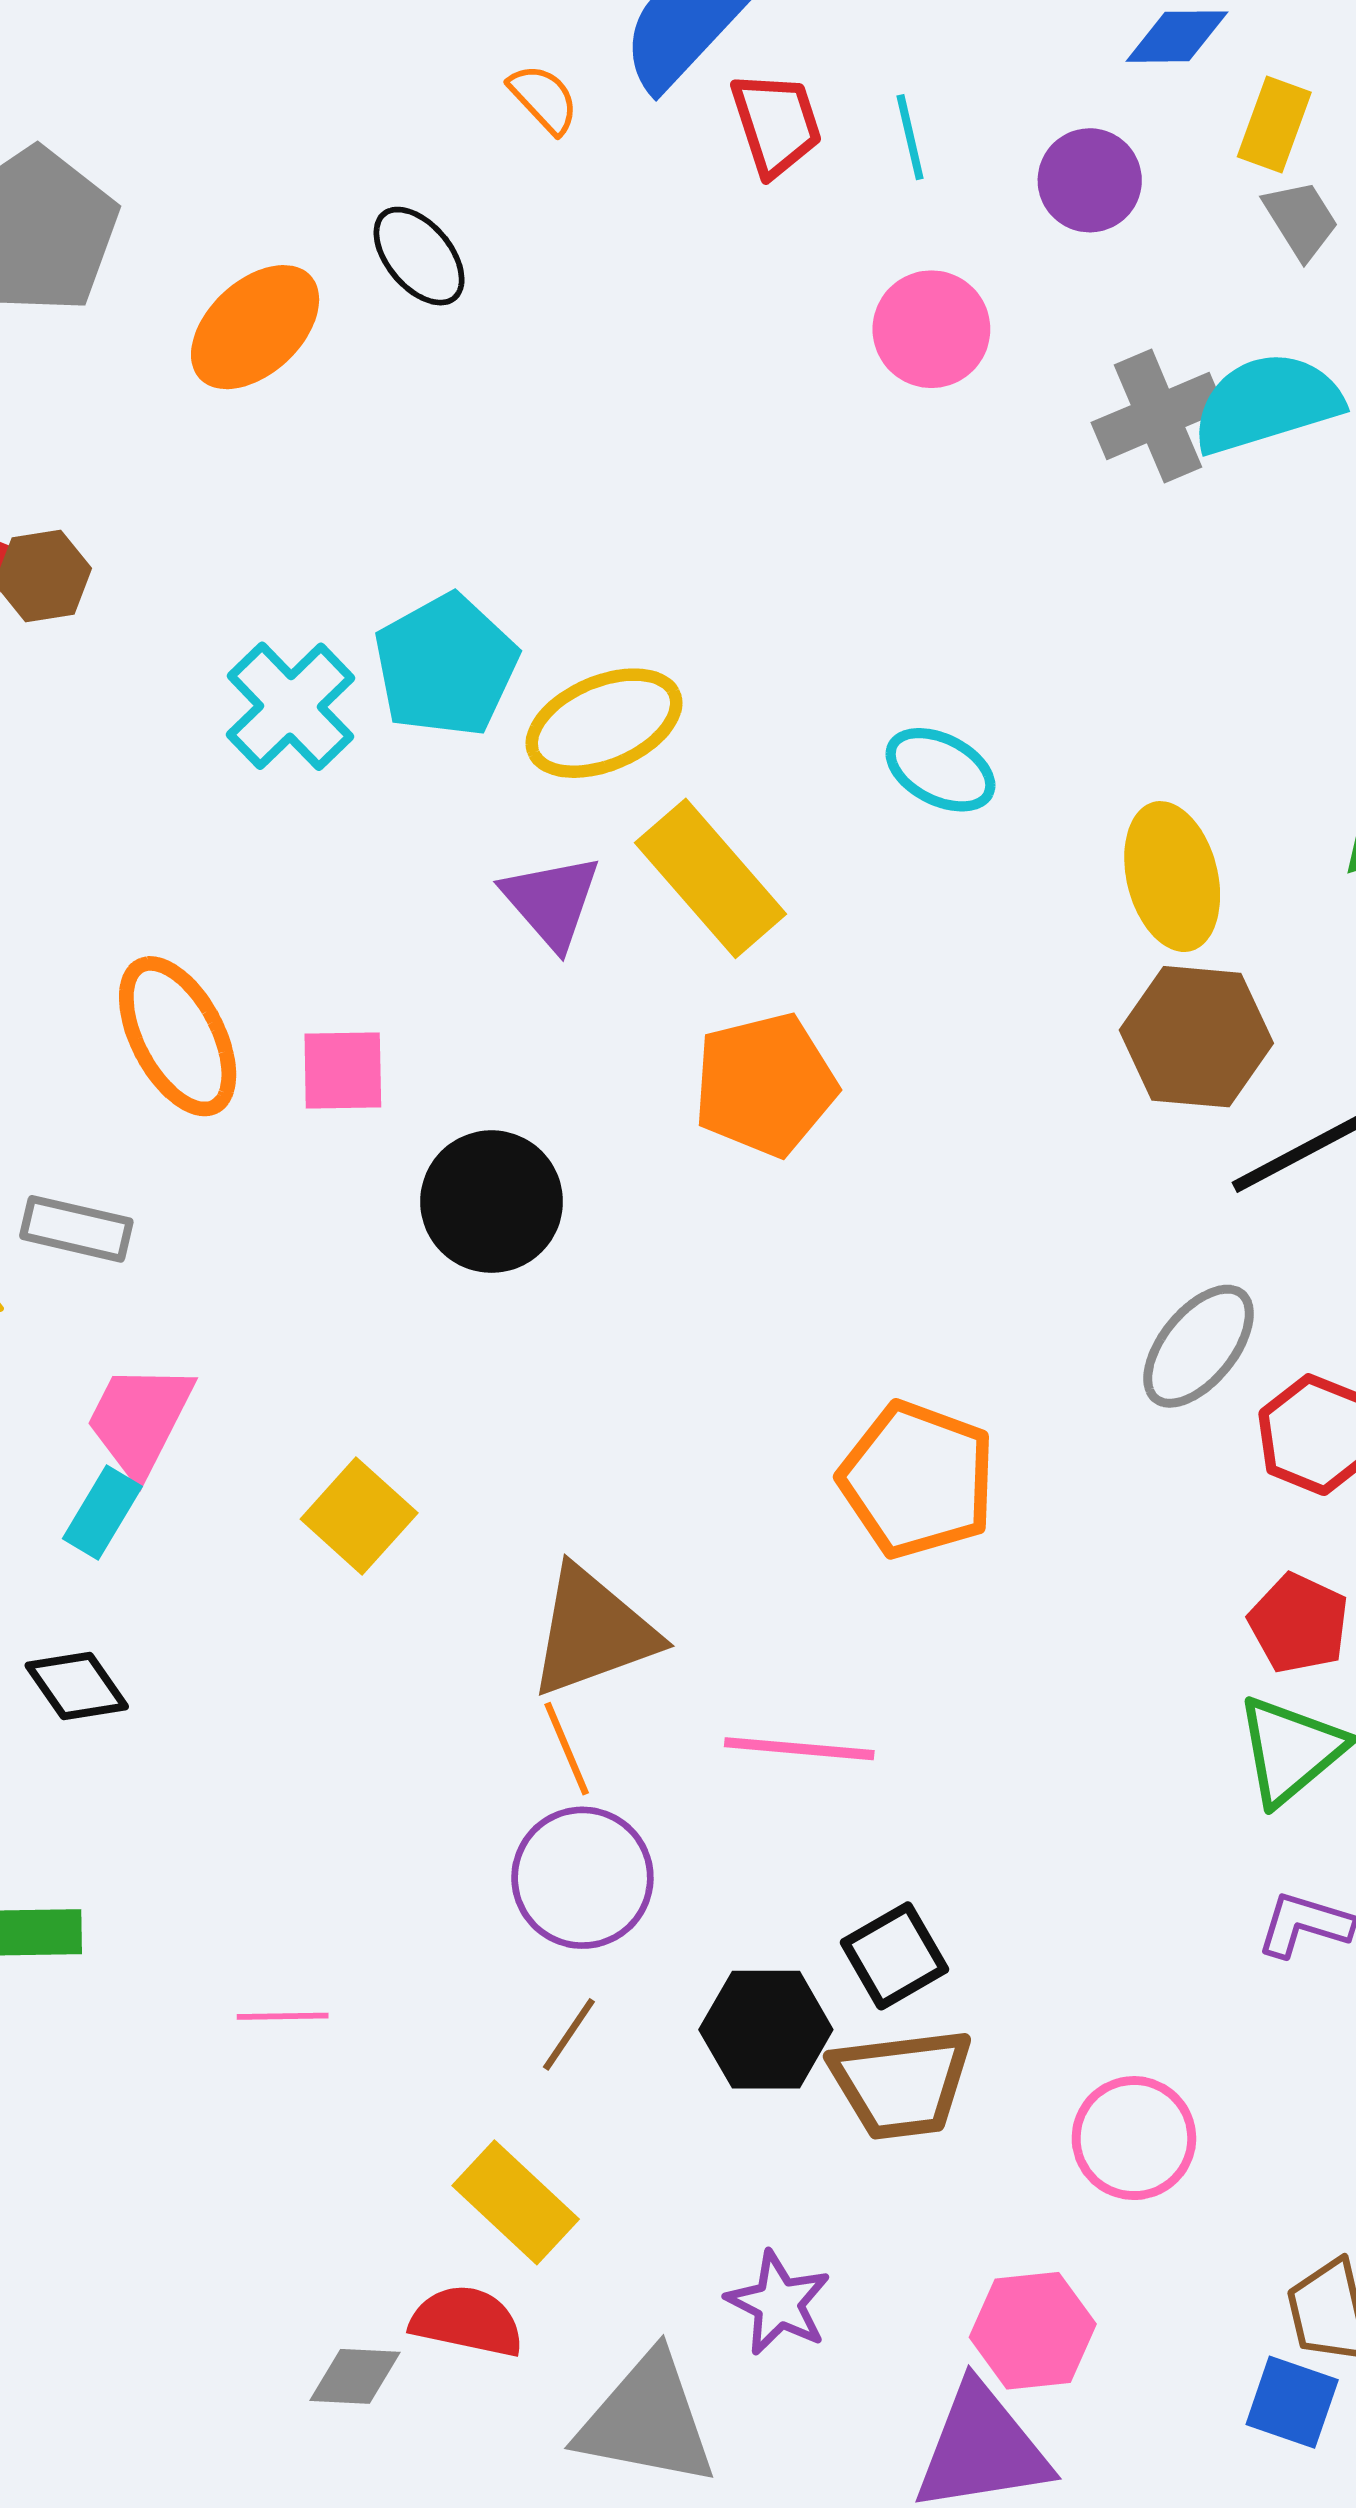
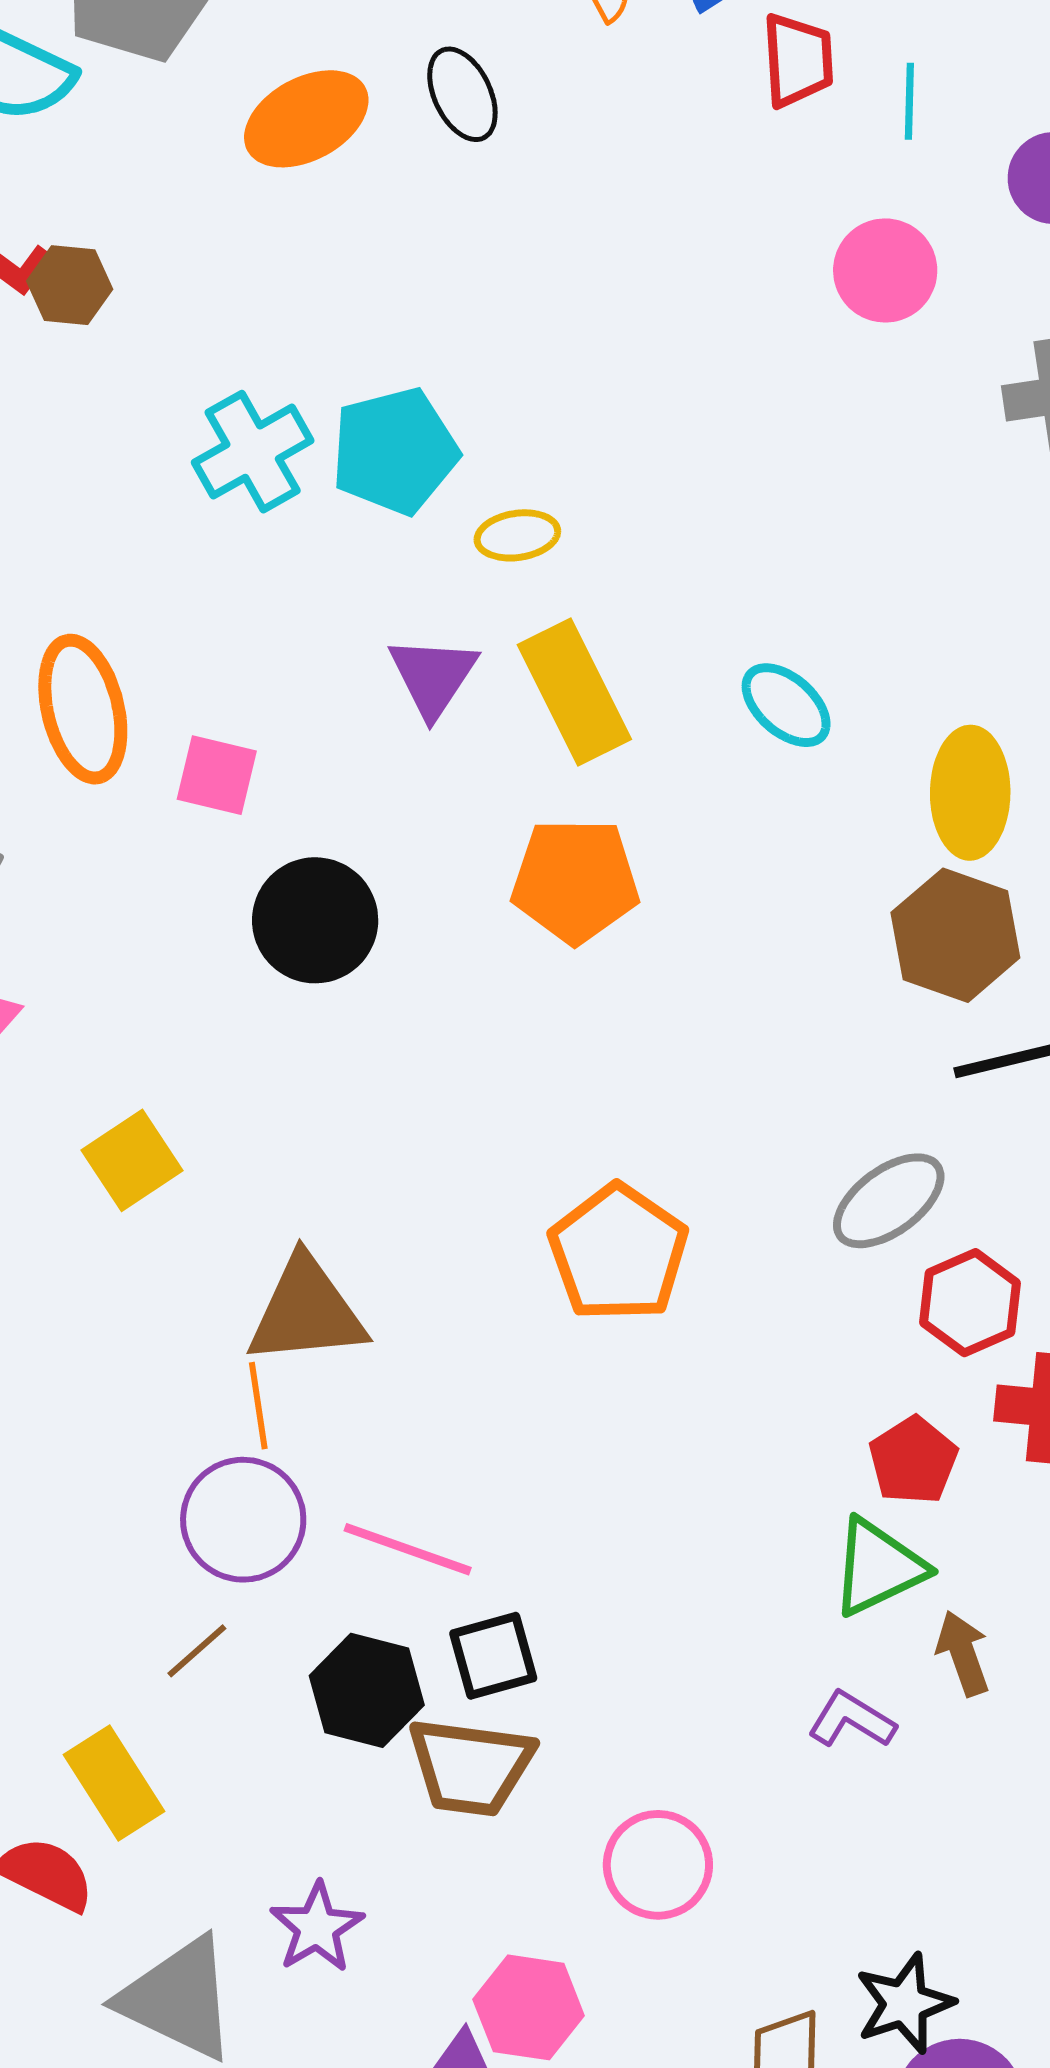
yellow ellipse: (604, 723) -> (517, 535), size x0.6
cyan ellipse: (940, 770) -> (786, 705), moved
pink line: (799, 1749) -> (408, 1549), moved

